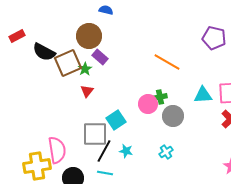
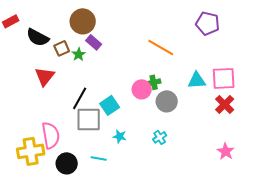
brown square: (68, 63) -> (62, 48), size x0.6
red triangle: (87, 91) -> (45, 76), moved, size x1.5
black line: (104, 151) -> (80, 98), moved

